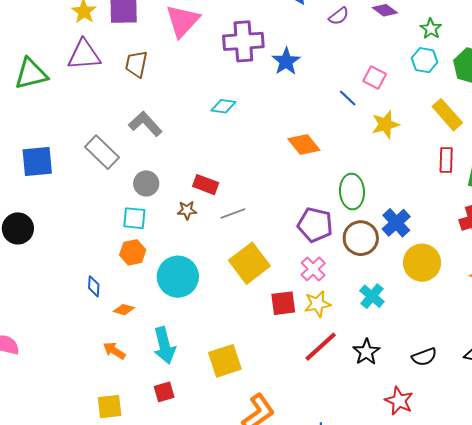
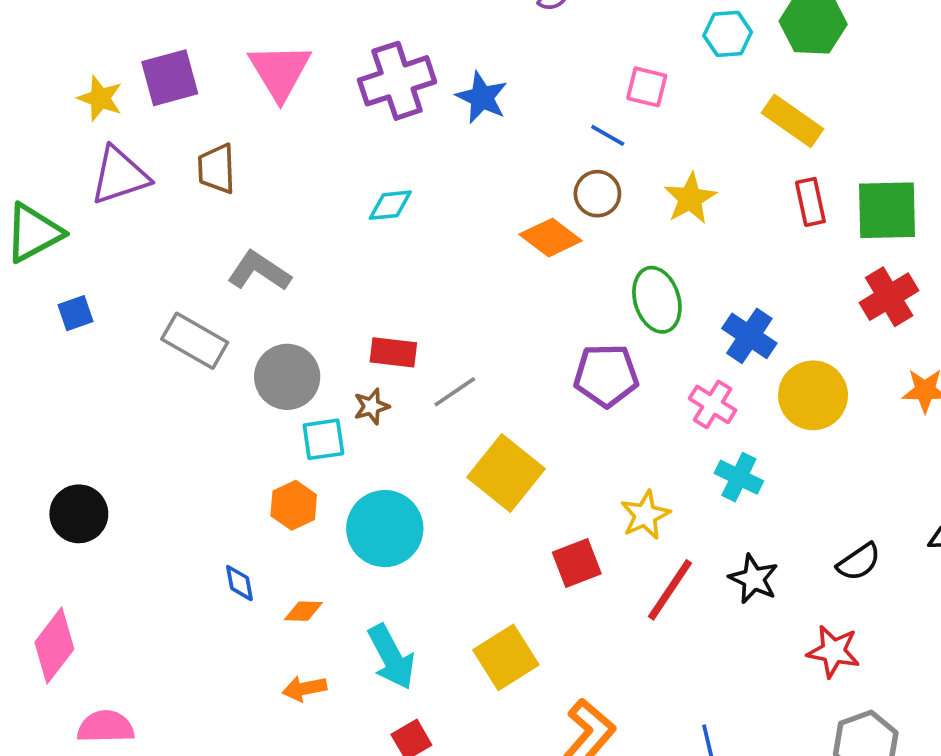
yellow star: (385, 124) -> (690, 198), moved
blue square: (37, 161) -> (75, 313), moved, size x0.6
gray circle: (146, 183) -> (287, 377), size x1.4
cyan square: (134, 218) -> (323, 439), moved
brown circle: (361, 238) -> (597, 194), moved, size x0.7
pink cross: (313, 269) -> (713, 404), moved
red square: (283, 303) -> (577, 563), moved
orange arrow: (114, 351) -> (304, 689), turned -30

